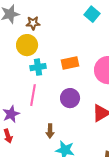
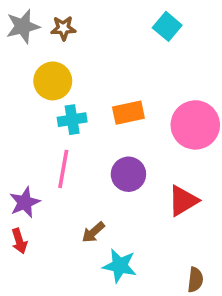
brown star: (33, 23) -> (63, 28), moved
brown arrow: (50, 131) -> (93, 232), turned 48

